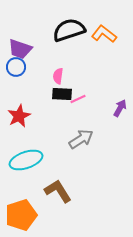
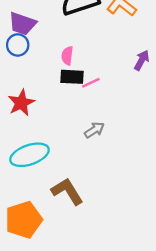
purple arrow: (120, 108) -> (142, 60), moved
gray arrow: (81, 139) -> (94, 130), size x0.7

